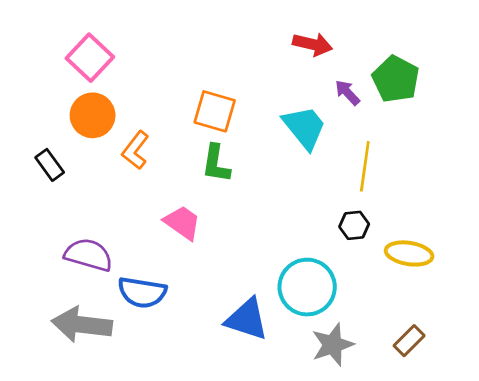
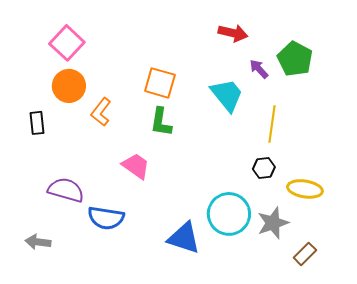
black rectangle: (50, 165) -> (37, 123), turned 30
gray arrow: (82, 325) -> (38, 242), moved, size x0.6
gray star: (333, 345) -> (273, 223), moved

